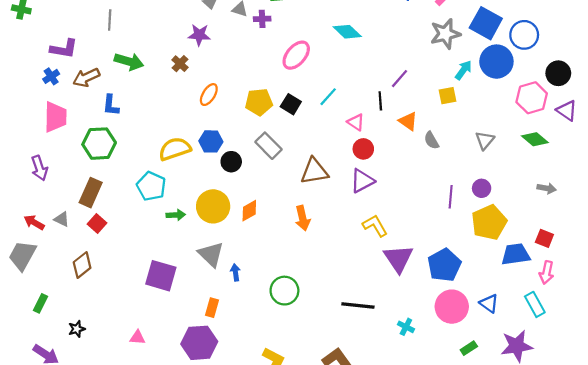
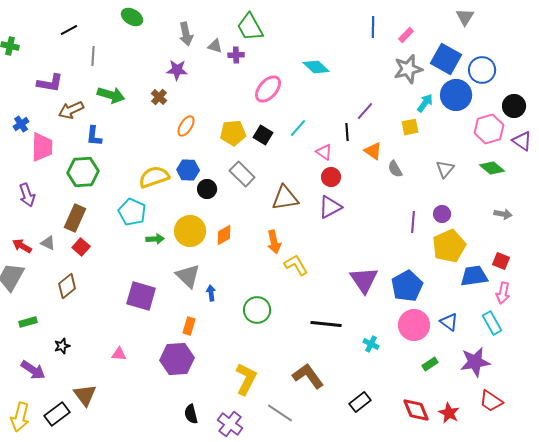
blue cross: (51, 76) -> (21, 124), moved
yellow L-shape: (375, 226) -> (296, 265), moved
green rectangle: (40, 303) -> (28, 322), turned 48

